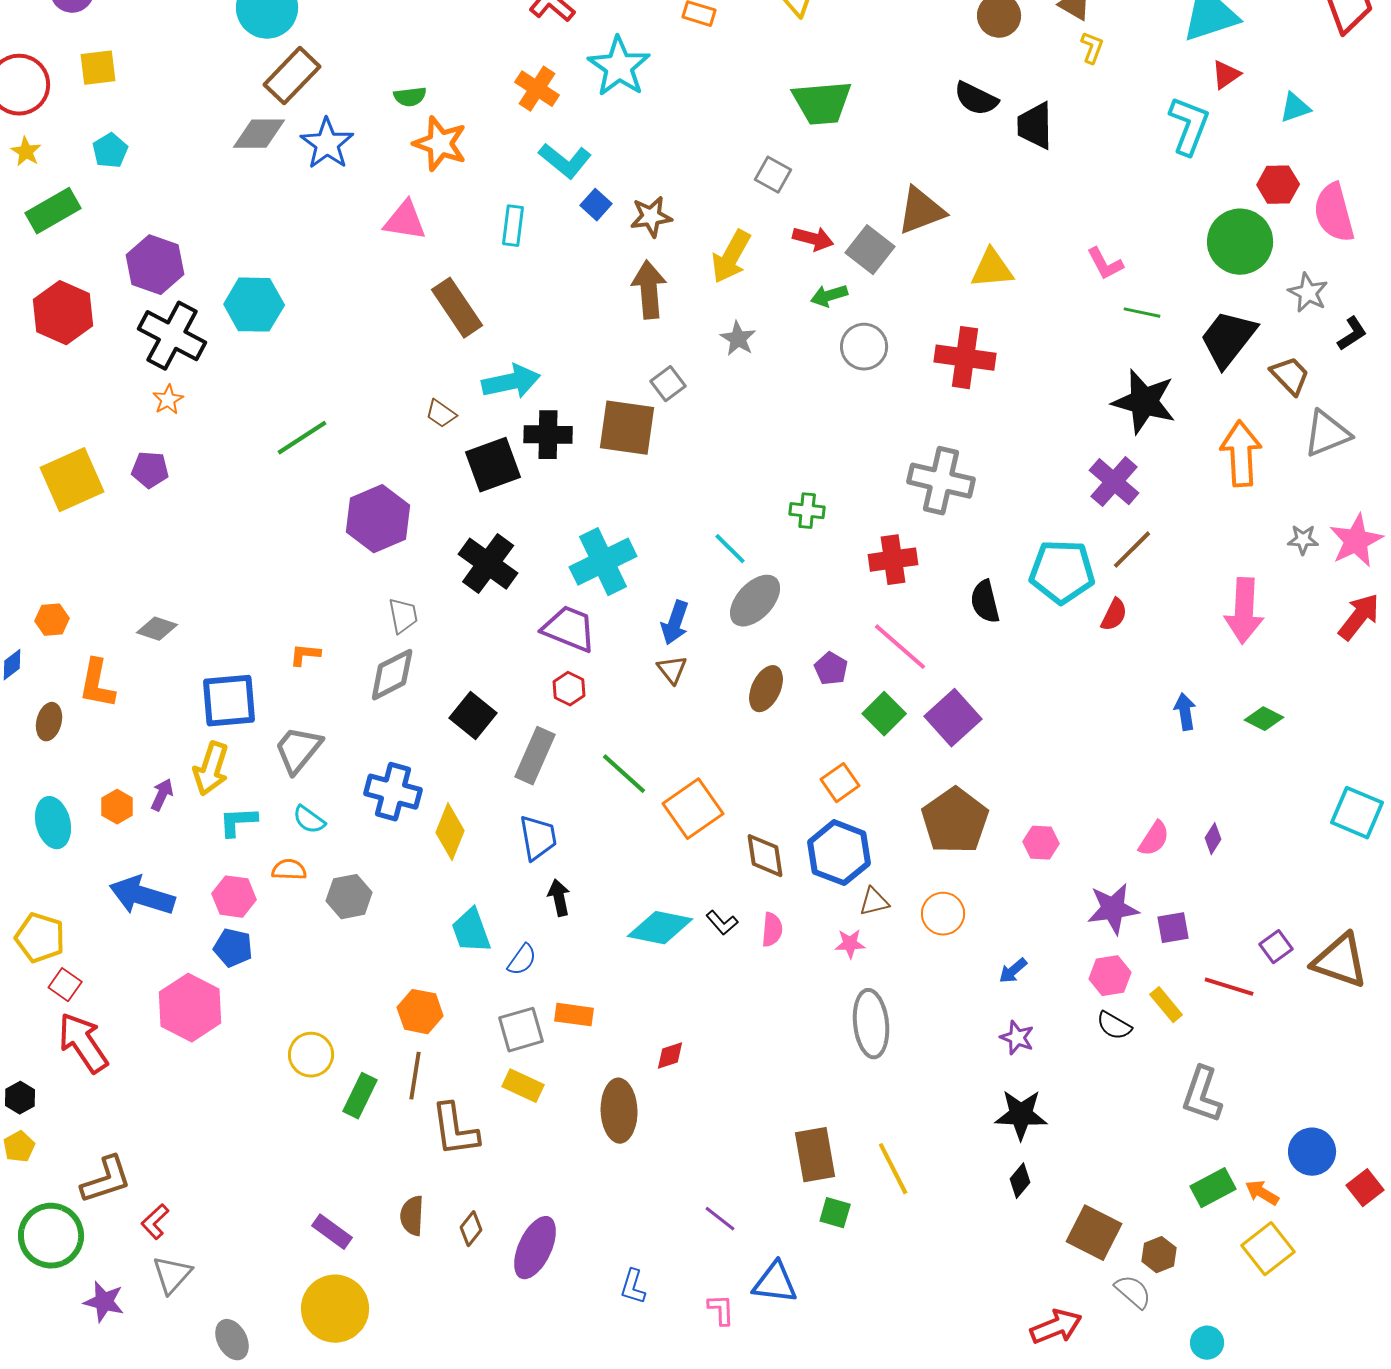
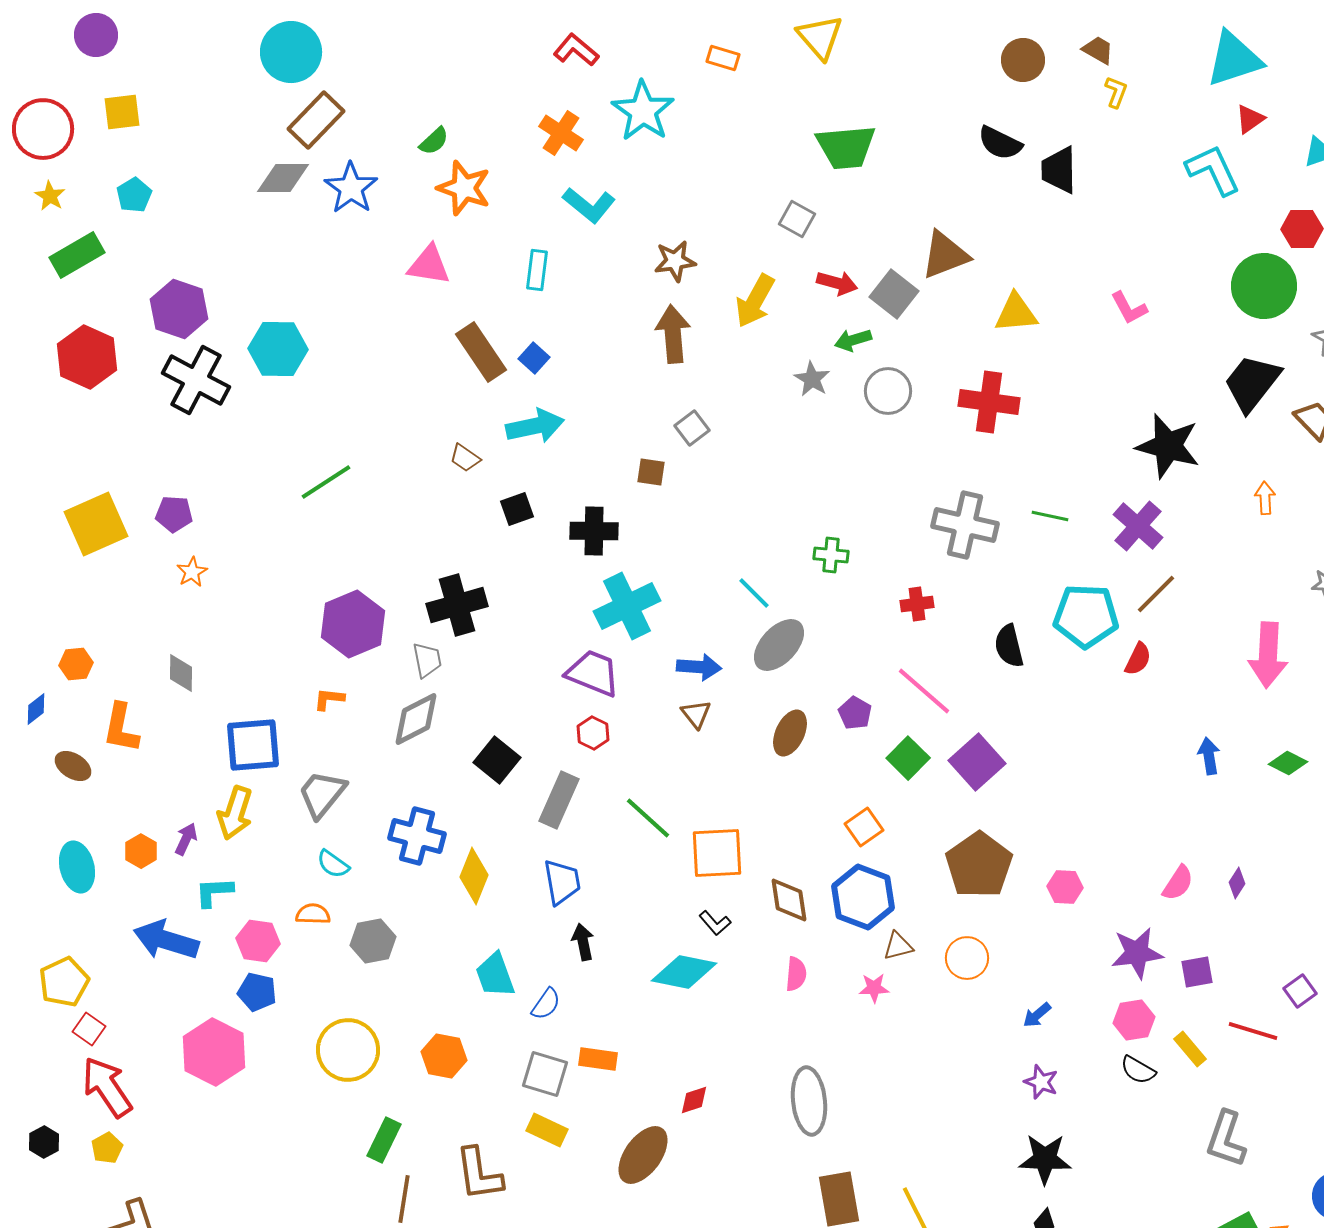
green semicircle: (410, 97) -> (434, 141), turned -36
cyan L-shape: (1189, 126) -> (1213, 170), turned -46
blue square: (596, 205) -> (534, 358), moved
green line: (1142, 313) -> (1050, 516), moved
gray star: (738, 339) -> (812, 379), moved
orange star: (168, 400) -> (192, 572), moved
brown square: (627, 428) -> (651, 472), size x0.5
black cross: (548, 435) -> (594, 531), moved
orange arrow: (1241, 454) -> (1265, 498), size x0.5
black square: (493, 465) -> (517, 509), size x0.6
purple hexagon: (378, 519) -> (353, 624), moved
red cross: (893, 560) -> (917, 604), size x0.7
black cross: (488, 564) -> (457, 605), moved, turned 38
blue arrow: (675, 623) -> (699, 667), turned -105
gray diamond: (157, 629) -> (181, 673), turned 72
brown ellipse: (49, 722) -> (73, 766), turned -72
orange square: (693, 809) -> (717, 853), turned 32
cyan L-shape: (238, 822) -> (214, 892), moved
black L-shape: (722, 923) -> (715, 923), moved
yellow pentagon: (40, 938) -> (64, 982), turned 30
gray ellipse: (871, 1024) -> (809, 1101), moved
gray square: (521, 1030) -> (545, 1074), turned 33
yellow circle: (311, 1055) -> (348, 1050), moved, size x1.4
brown line: (415, 1076) -> (404, 1199), moved
brown ellipse: (619, 1111) -> (643, 1155), turned 38
yellow pentagon: (19, 1147) -> (107, 1148), moved

